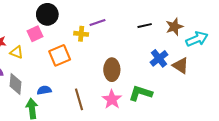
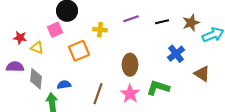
purple line: (98, 23) -> (131, 19), moved
brown triangle: (181, 66) -> (202, 74), moved
brown line: (79, 99) -> (98, 94), turned 35

